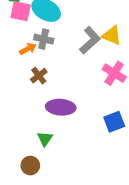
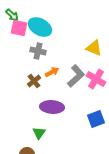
gray L-shape: (90, 40) -> (76, 76), moved
orange arrow: (28, 49) -> (52, 72), moved

